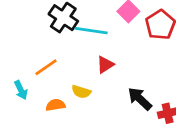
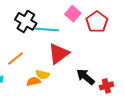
red triangle: (105, 65) -> (59, 54), size x1.6
orange semicircle: (56, 105) -> (33, 82), moved

